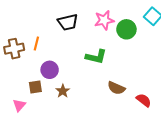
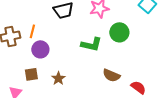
green circle: (126, 29) -> (119, 32), moved
purple circle: (50, 70) -> (40, 49), moved

